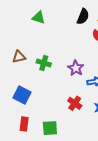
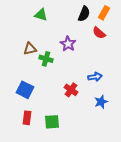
brown triangle: (19, 57) -> (30, 49), moved
purple star: (76, 68) -> (68, 44), moved
red cross: (75, 103) -> (71, 90), moved

